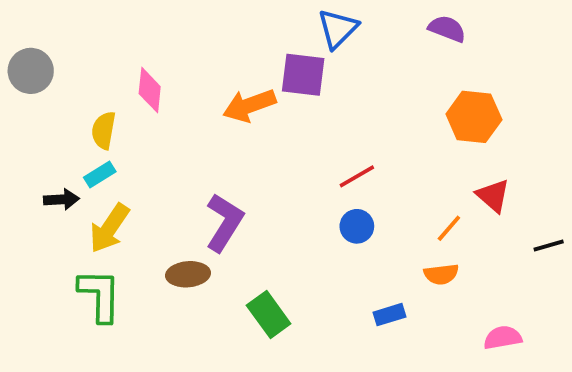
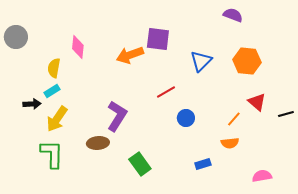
blue triangle: (338, 29) -> (201, 61), moved
red line: (357, 176) -> (166, 92), moved
black line: (549, 245) -> (286, 114), moved

